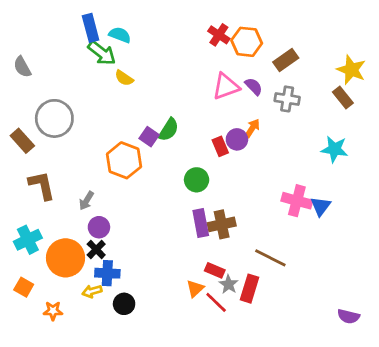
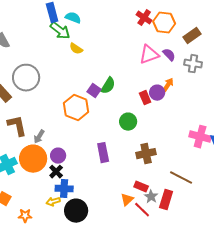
gray arrow: (86, 201) -> (39, 137), moved
purple rectangle: (201, 223) -> (103, 153), moved
orange circle: (66, 258) -> (33, 159), moved
black circle: (124, 304) -> (76, 211), size x1.5

